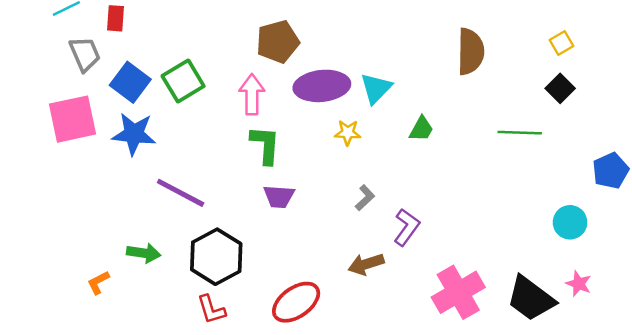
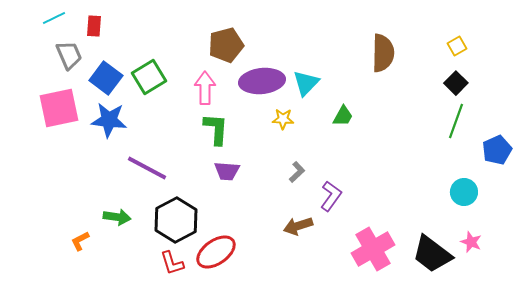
green line: (520, 133) -> (456, 121), moved, turned -72
red ellipse: (296, 302) -> (216, 252), moved

